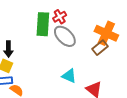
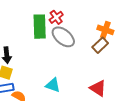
orange cross: (106, 33) -> (105, 30), size x0.7
cyan triangle: (69, 76) -> (53, 85), moved

